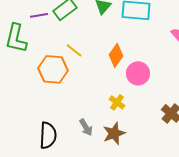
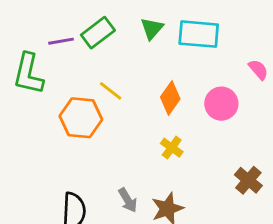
pink circle: (138, 73) -> (221, 104), moved
yellow cross: (117, 102) -> (172, 148), moved

